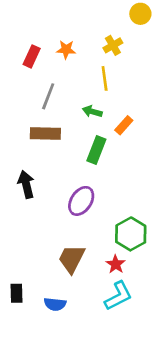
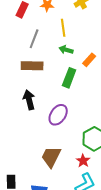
yellow line: (105, 78) -> (63, 28), moved
black arrow: (26, 184) -> (29, 100), moved

